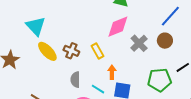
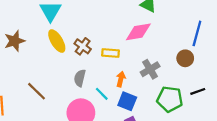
blue line: (170, 16) -> (197, 33), turned -40
gray cross: (139, 43) -> (150, 69), moved
yellow rectangle: (97, 51) -> (110, 53), turned -70

